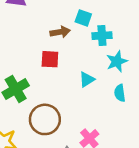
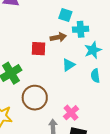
brown arrow: (60, 32) -> (58, 37), moved

